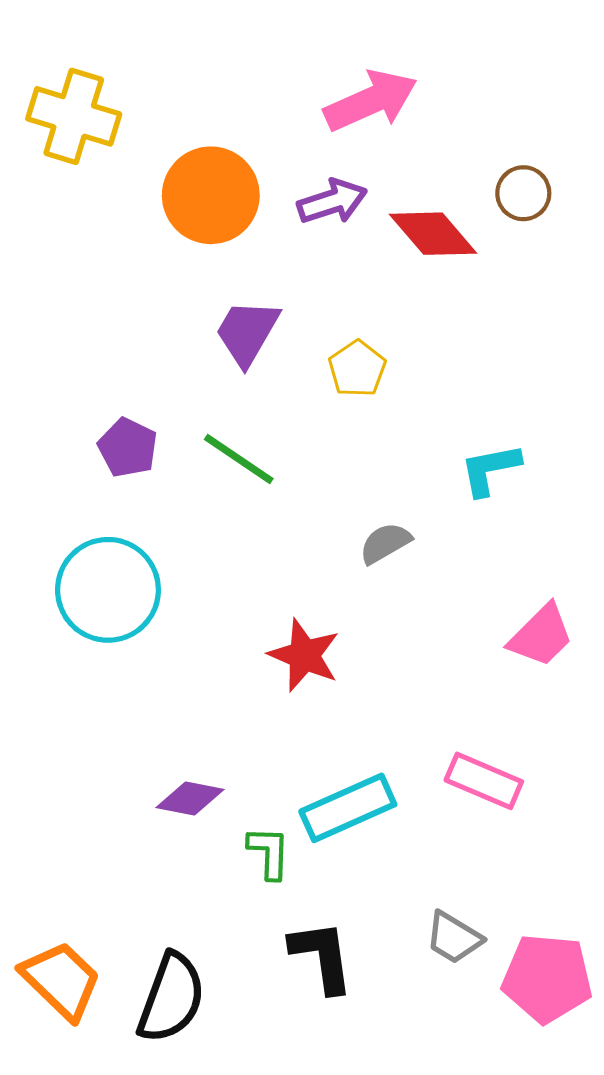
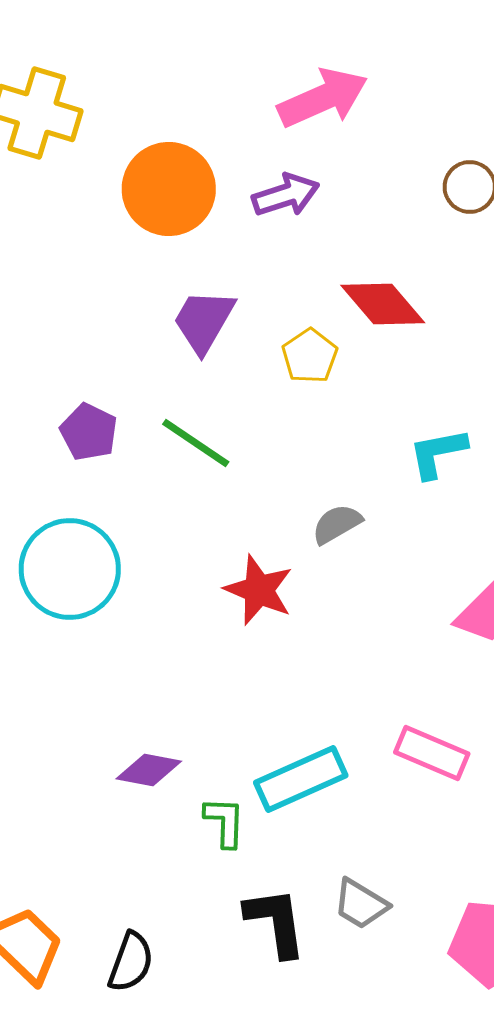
red diamond: (433, 234) -> (383, 304), moved
red star: (304, 655) -> (259, 590), moved
gray trapezoid: (454, 938) -> (361, 904), moved
black semicircle: (171, 998) -> (131, 962), size x0.7

